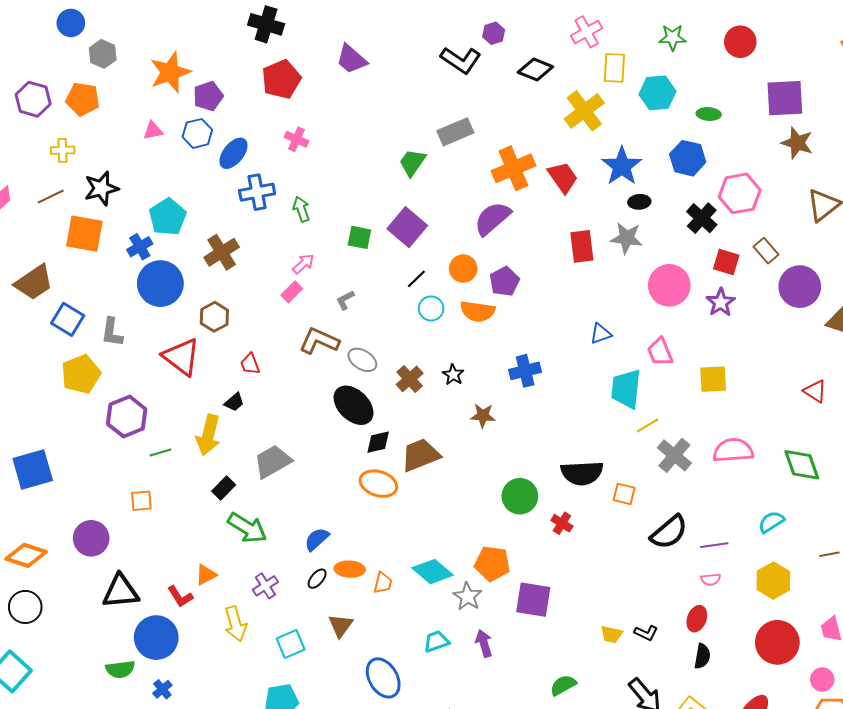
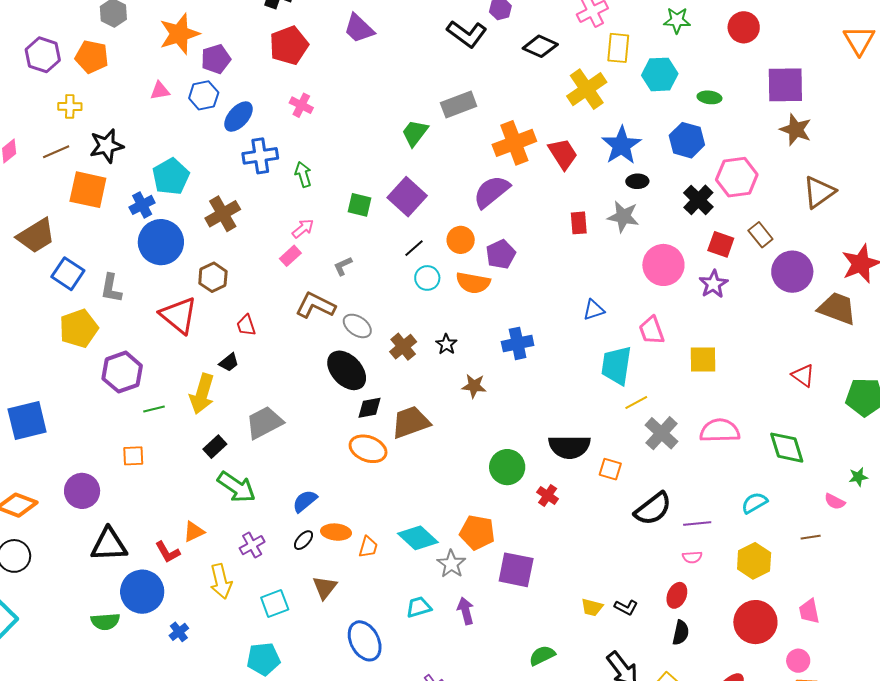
red rectangle: (582, 246) -> (579, 223), size x0.7
blue cross: (162, 689) -> (179, 632), moved

